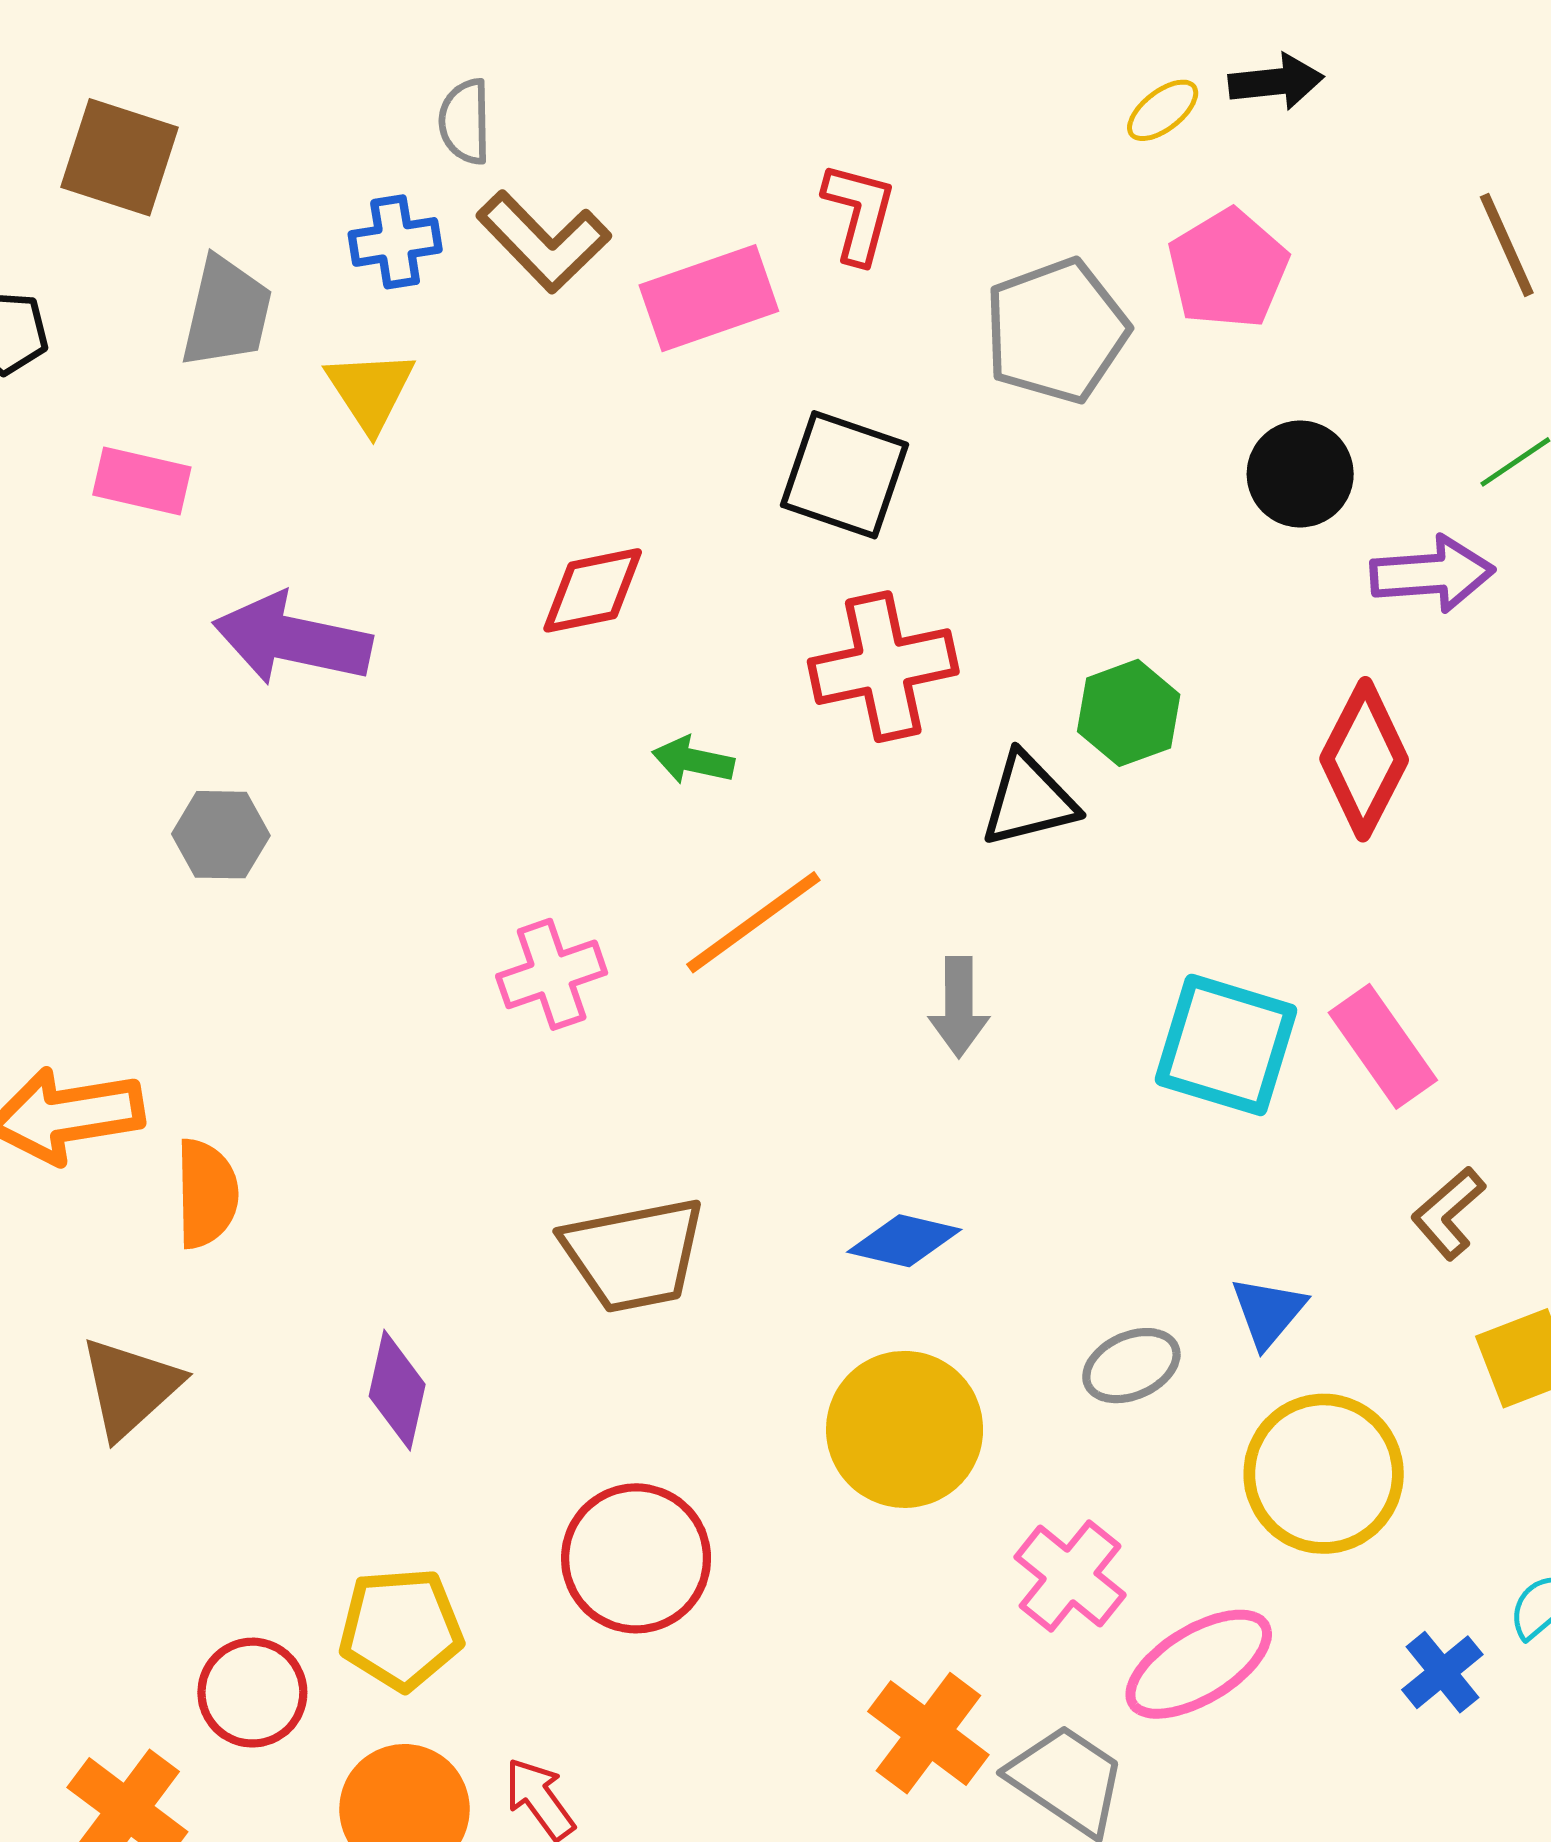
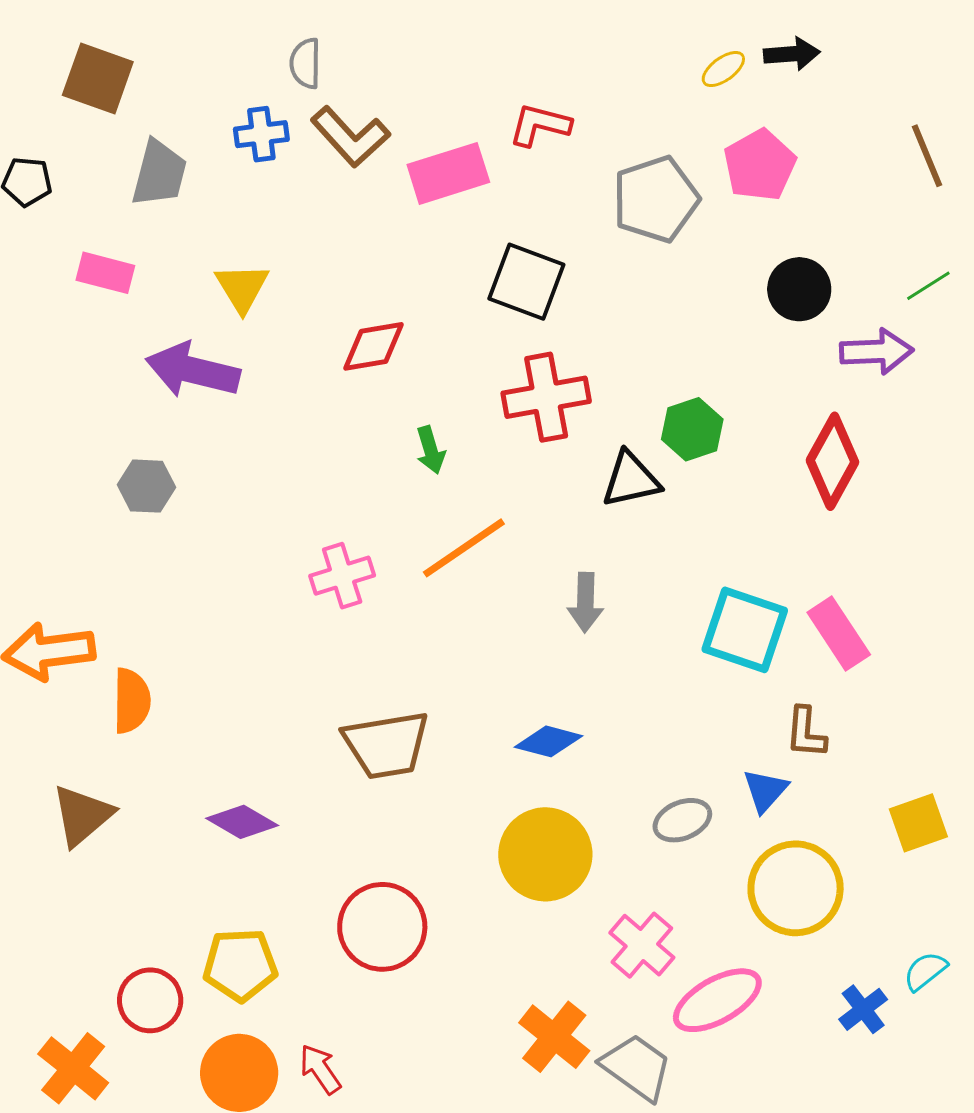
red L-shape: (859, 213) -> (540, 125), turned -92
yellow triangle: (370, 390) -> (242, 288), moved
green arrow: (693, 760) -> (431, 450), turned -120
brown L-shape: (1448, 1213) -> (806, 733), moved, turned -46
purple diamond: (397, 1390) -> (242, 822), turned -74

